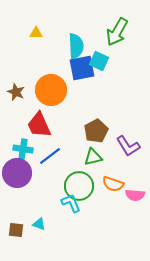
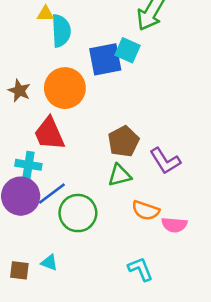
cyan semicircle: (76, 46) -> (61, 31), moved
blue line: (50, 156) -> (52, 193), moved
green circle: (79, 186) -> (78, 213), moved
cyan L-shape: (71, 203) -> (140, 269), moved

